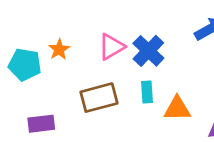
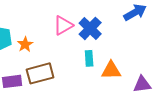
orange star: (59, 49) -> (25, 44), moved
brown rectangle: (99, 98) -> (40, 73), moved

